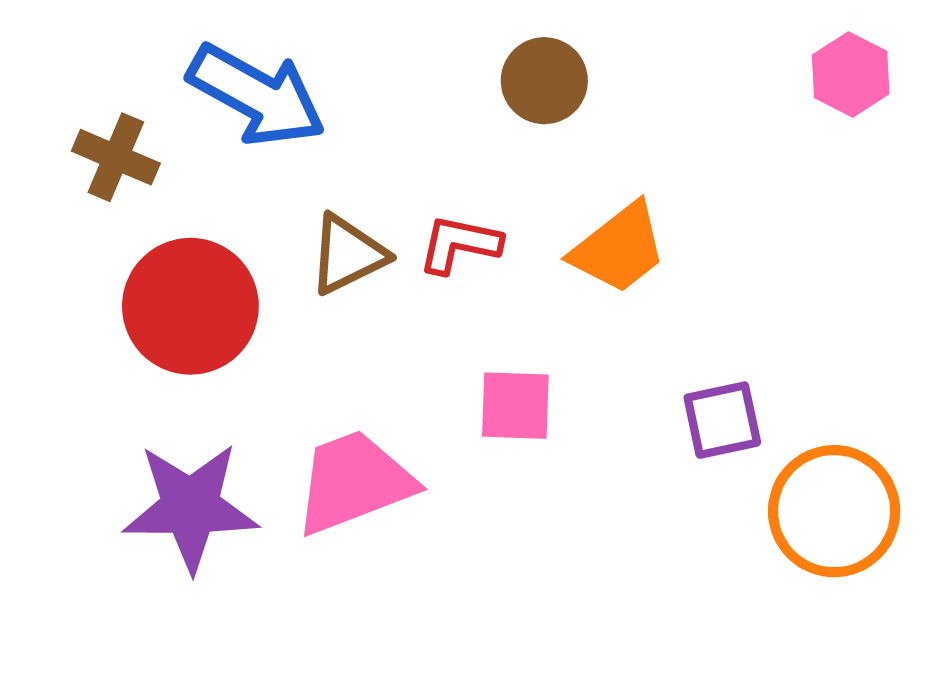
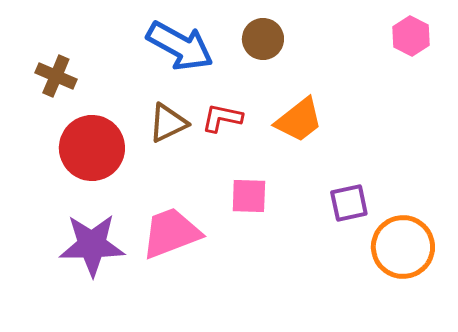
blue arrow: (257, 95) -> (180, 46), moved

